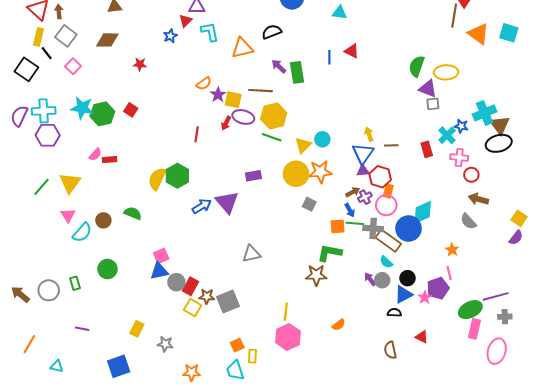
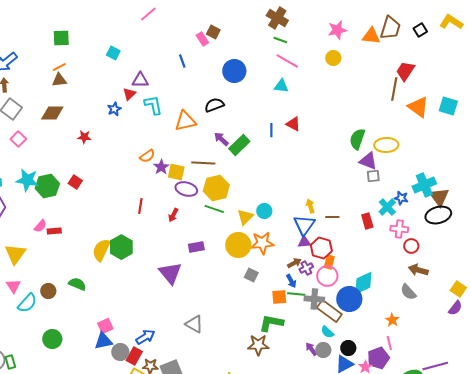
green rectangle: (297, 72) -> (239, 145), turned 55
red arrow: (226, 123) -> (173, 215), moved
blue arrow: (202, 206) -> (145, 337), moved
gray triangle: (251, 254) -> (194, 324), turned 42
green rectangle: (75, 283) -> (10, 362), moved

